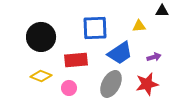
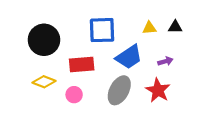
black triangle: (162, 11) -> (175, 27), moved
red star: (147, 84) -> (158, 90), turned -30

